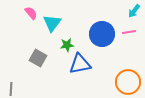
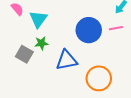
green star: (67, 45) -> (41, 43), moved
orange circle: (128, 82) -> (99, 78), moved

